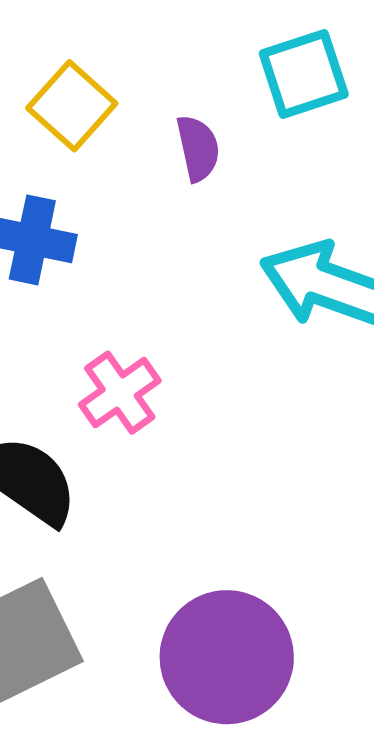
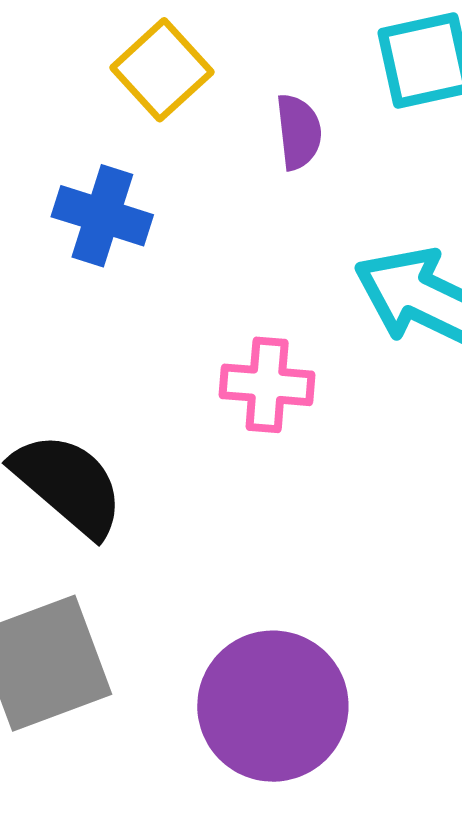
pink cross: (120, 393) -> (267, 385), moved, turned 34

